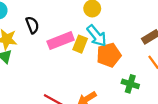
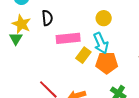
yellow rectangle: (80, 44) -> (83, 55), moved

